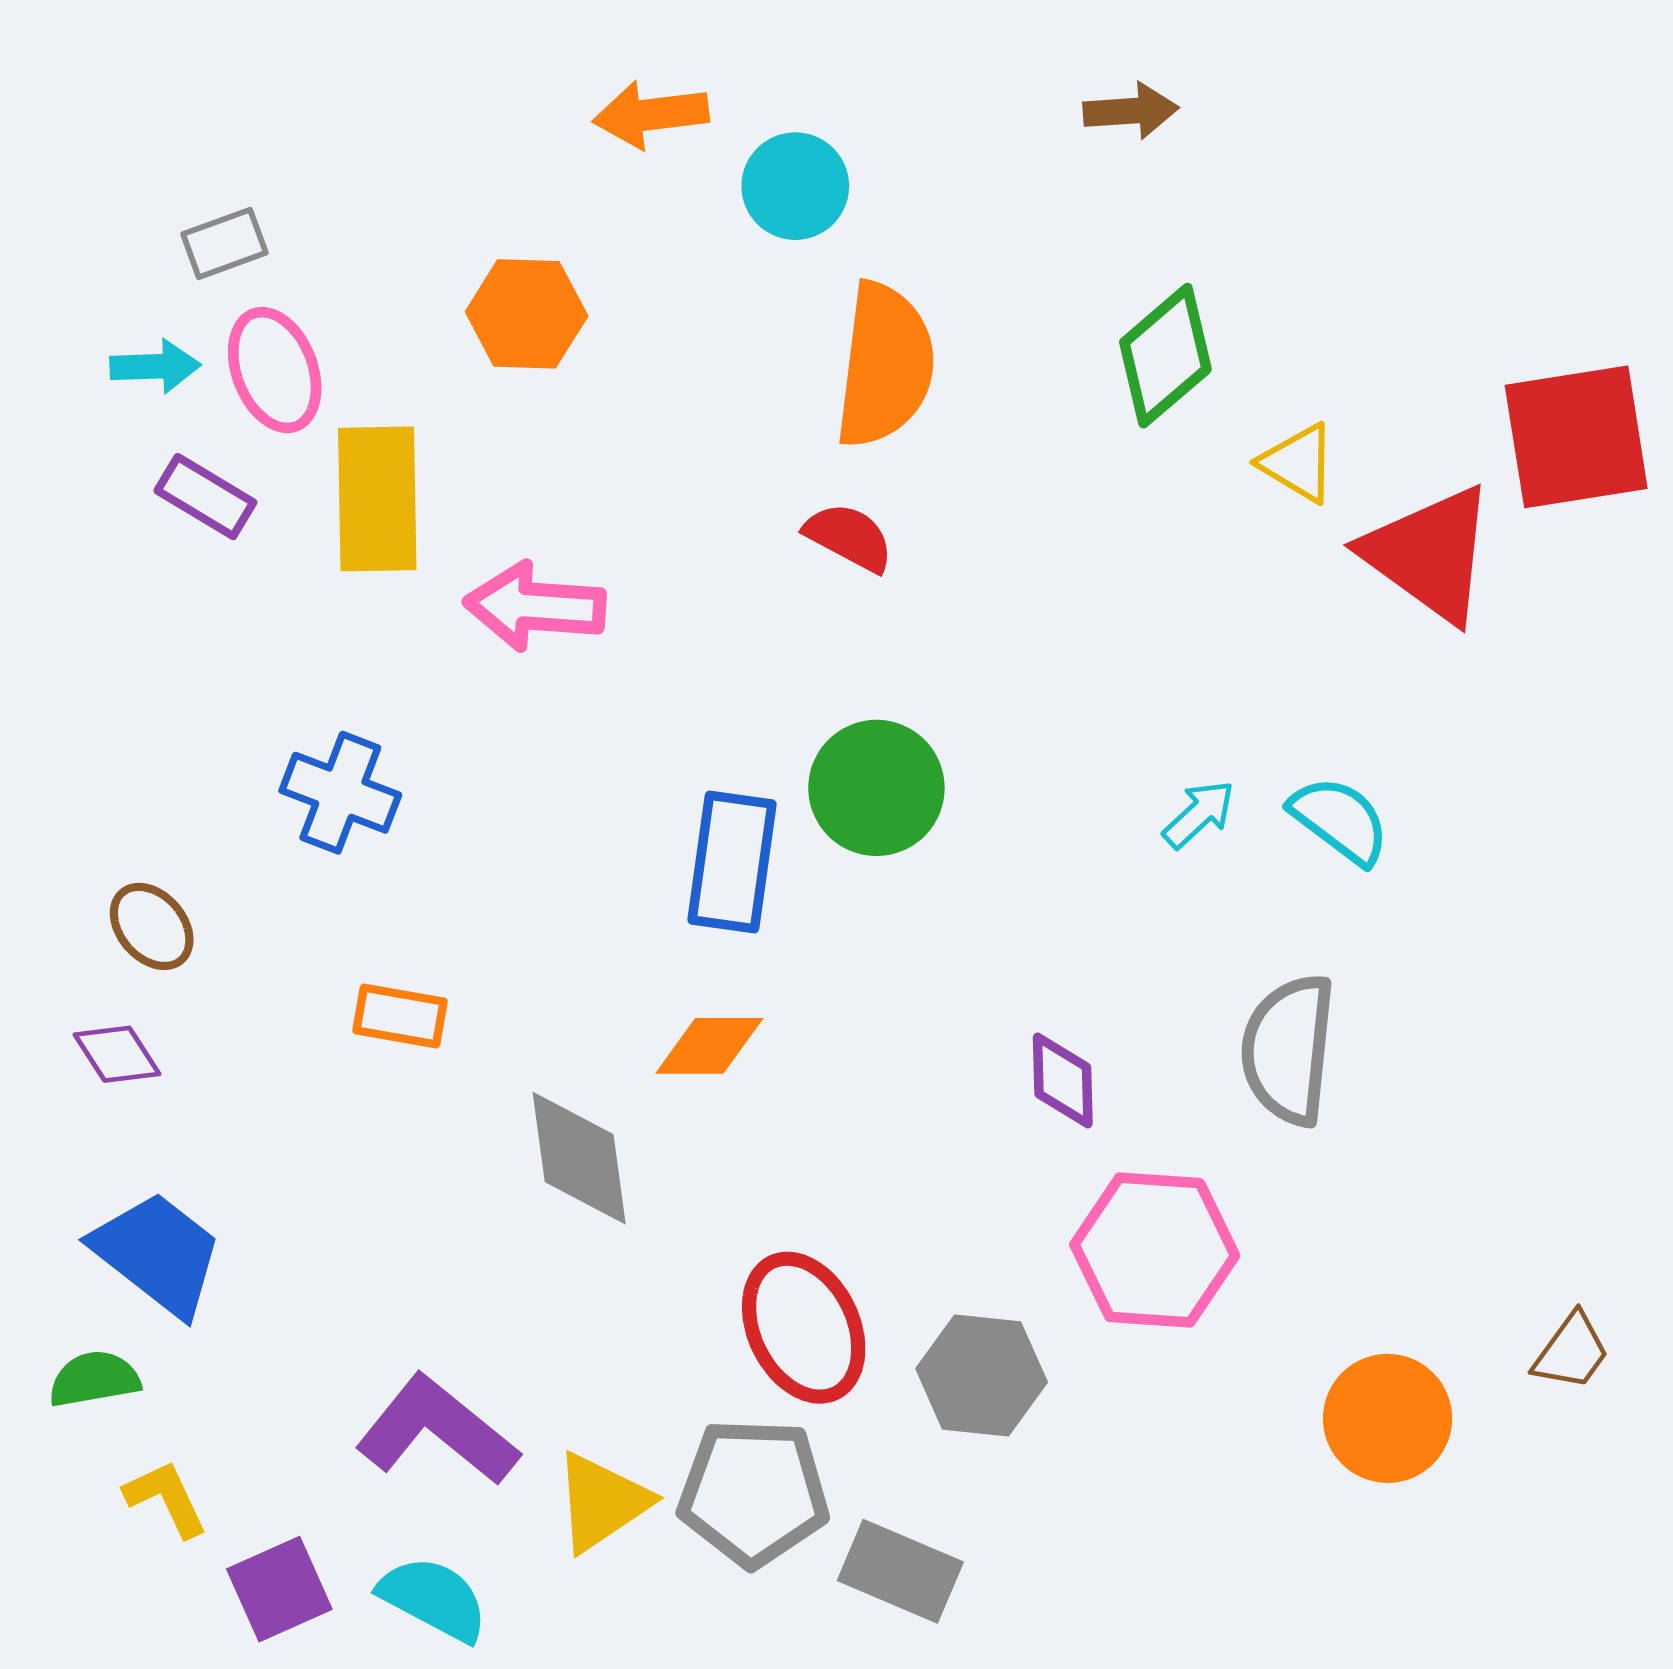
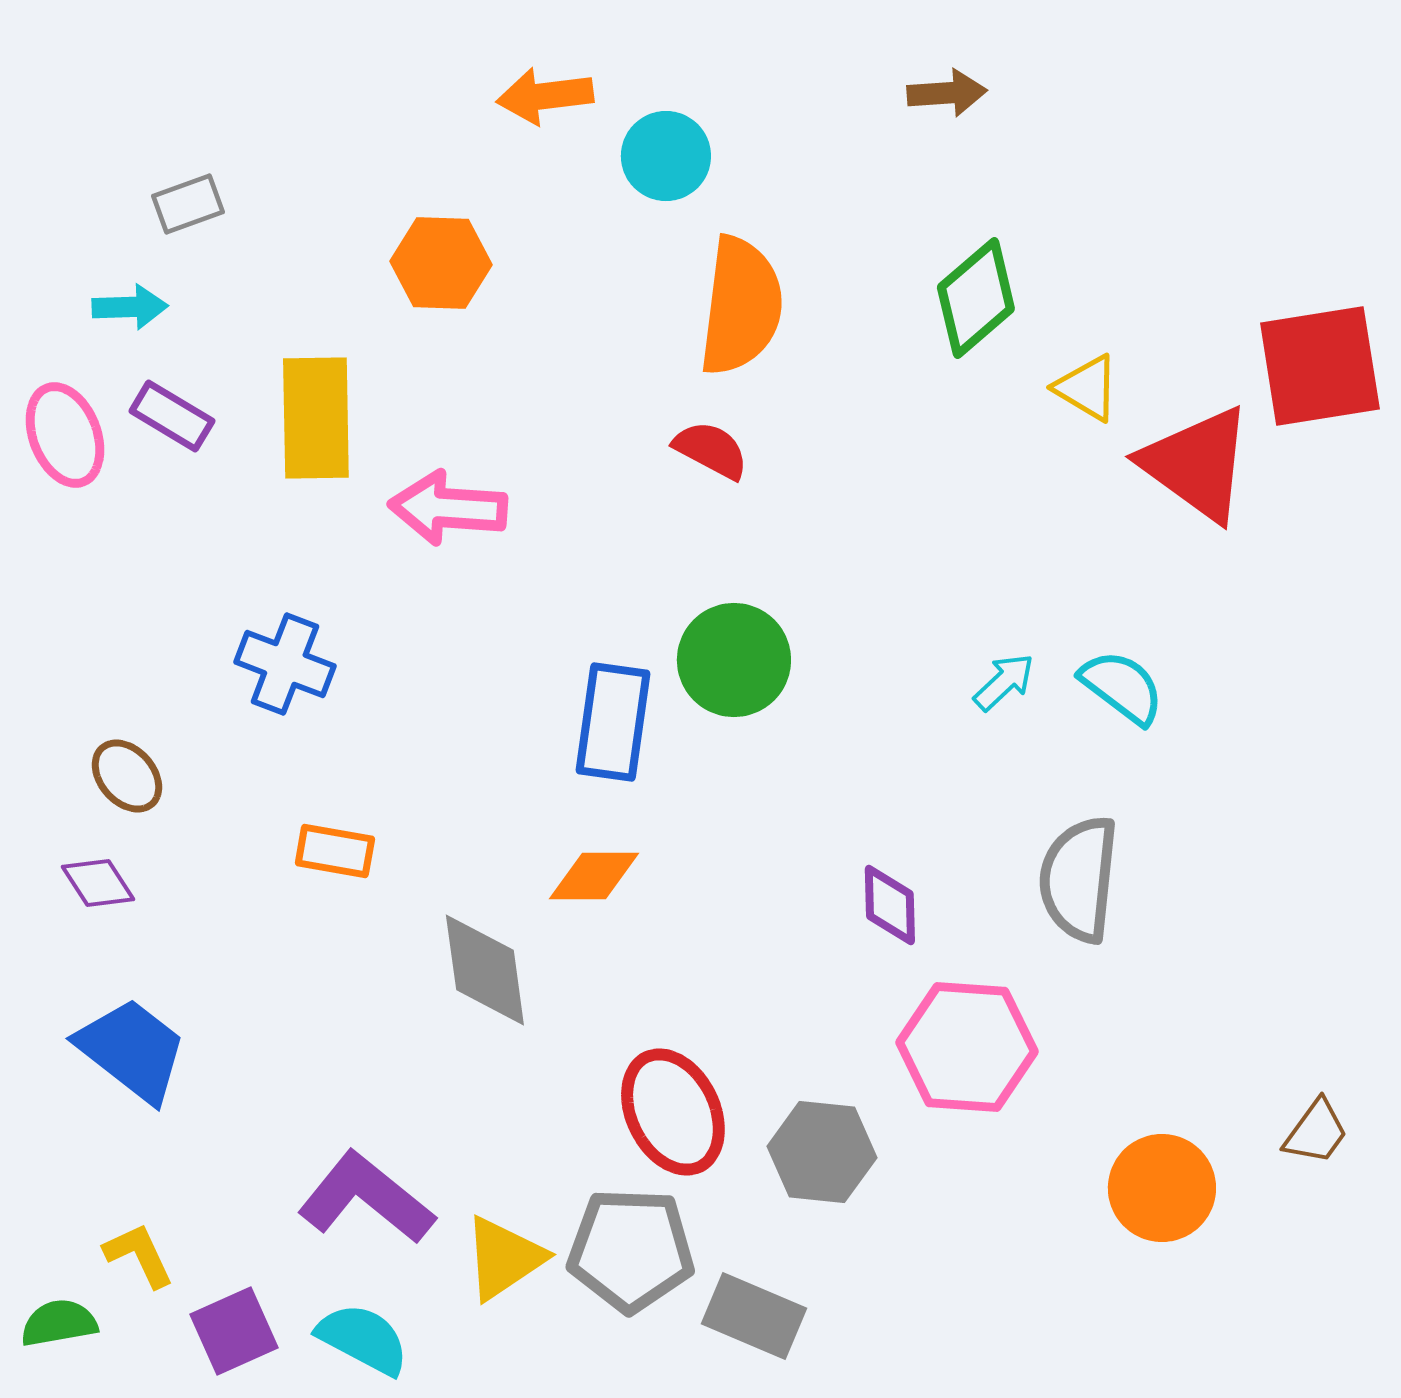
pink ellipse: (275, 370) -> (65, 435), moved
green semicircle: (94, 1379) -> (59, 1323), moved

